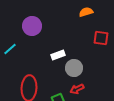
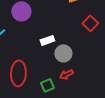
red square: (101, 38) -> (90, 23), turned 35

